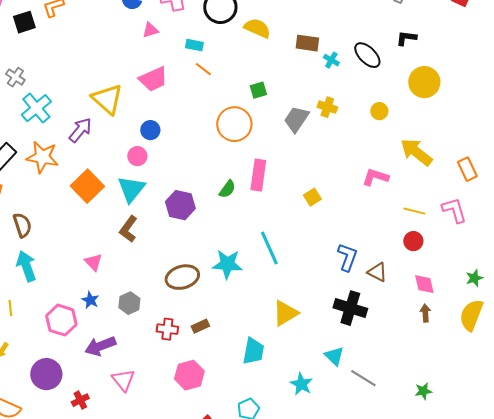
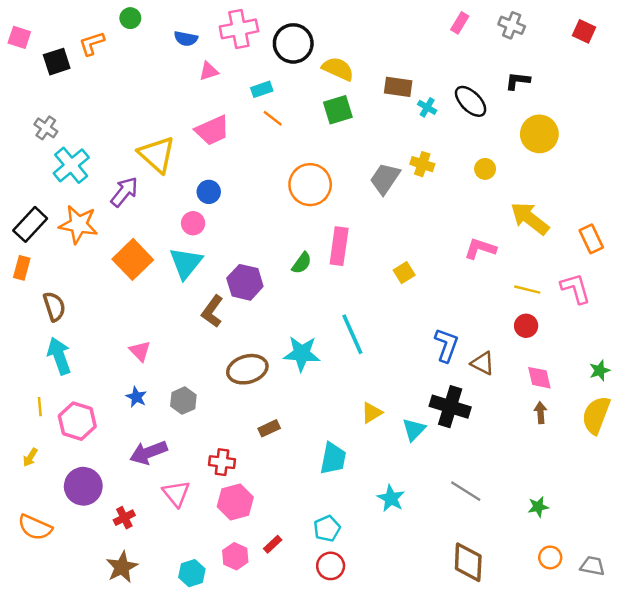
cyan rectangle: (194, 45) -> (262, 89), turned -30
green square: (258, 90) -> (338, 110), moved, size x1.4
brown L-shape: (128, 229) -> (212, 311), moved
yellow triangle: (285, 313) -> (372, 413), size x0.7
pink hexagon: (61, 320) -> (77, 421), moved
red cross: (167, 329) -> (222, 462), moved
cyan triangle: (334, 356) -> (414, 430), moved, turned 30
pink hexagon: (189, 375) -> (235, 502), moved

